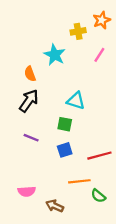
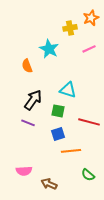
pink line: (99, 55) -> (89, 49), turned 32
black arrow: (29, 101) -> (33, 100), moved
red line: (99, 156) -> (89, 122), moved, turned 30
orange line: (79, 181) -> (71, 151), moved

